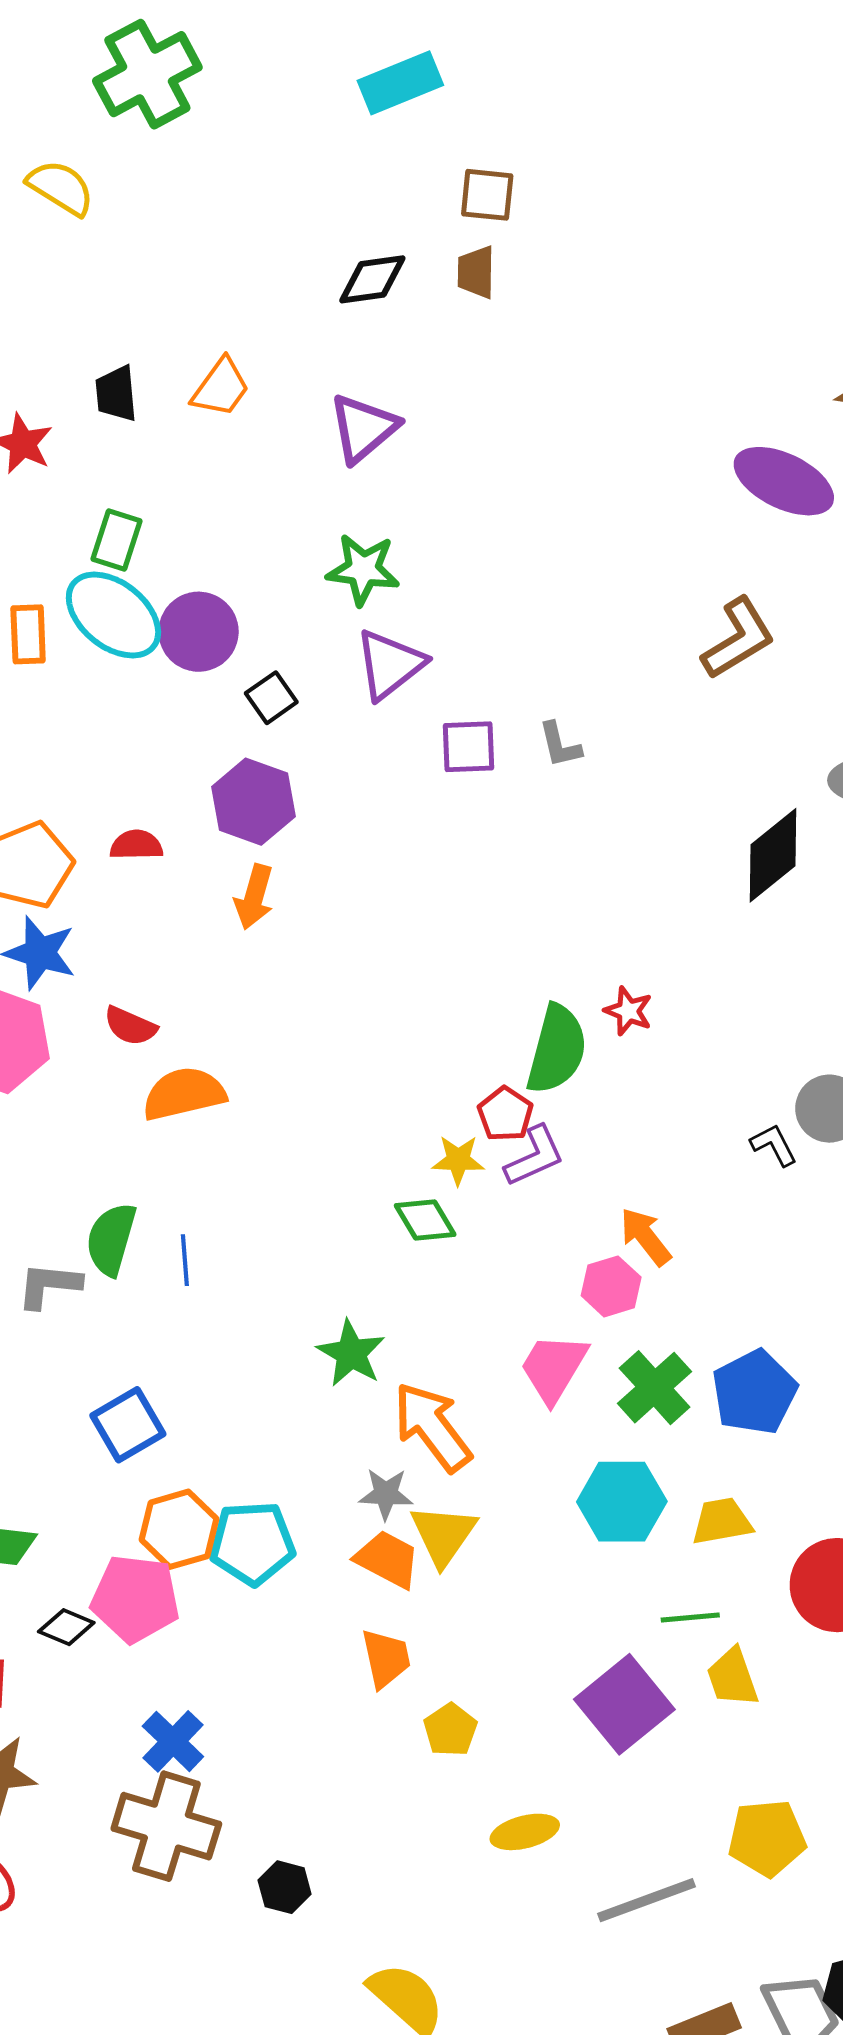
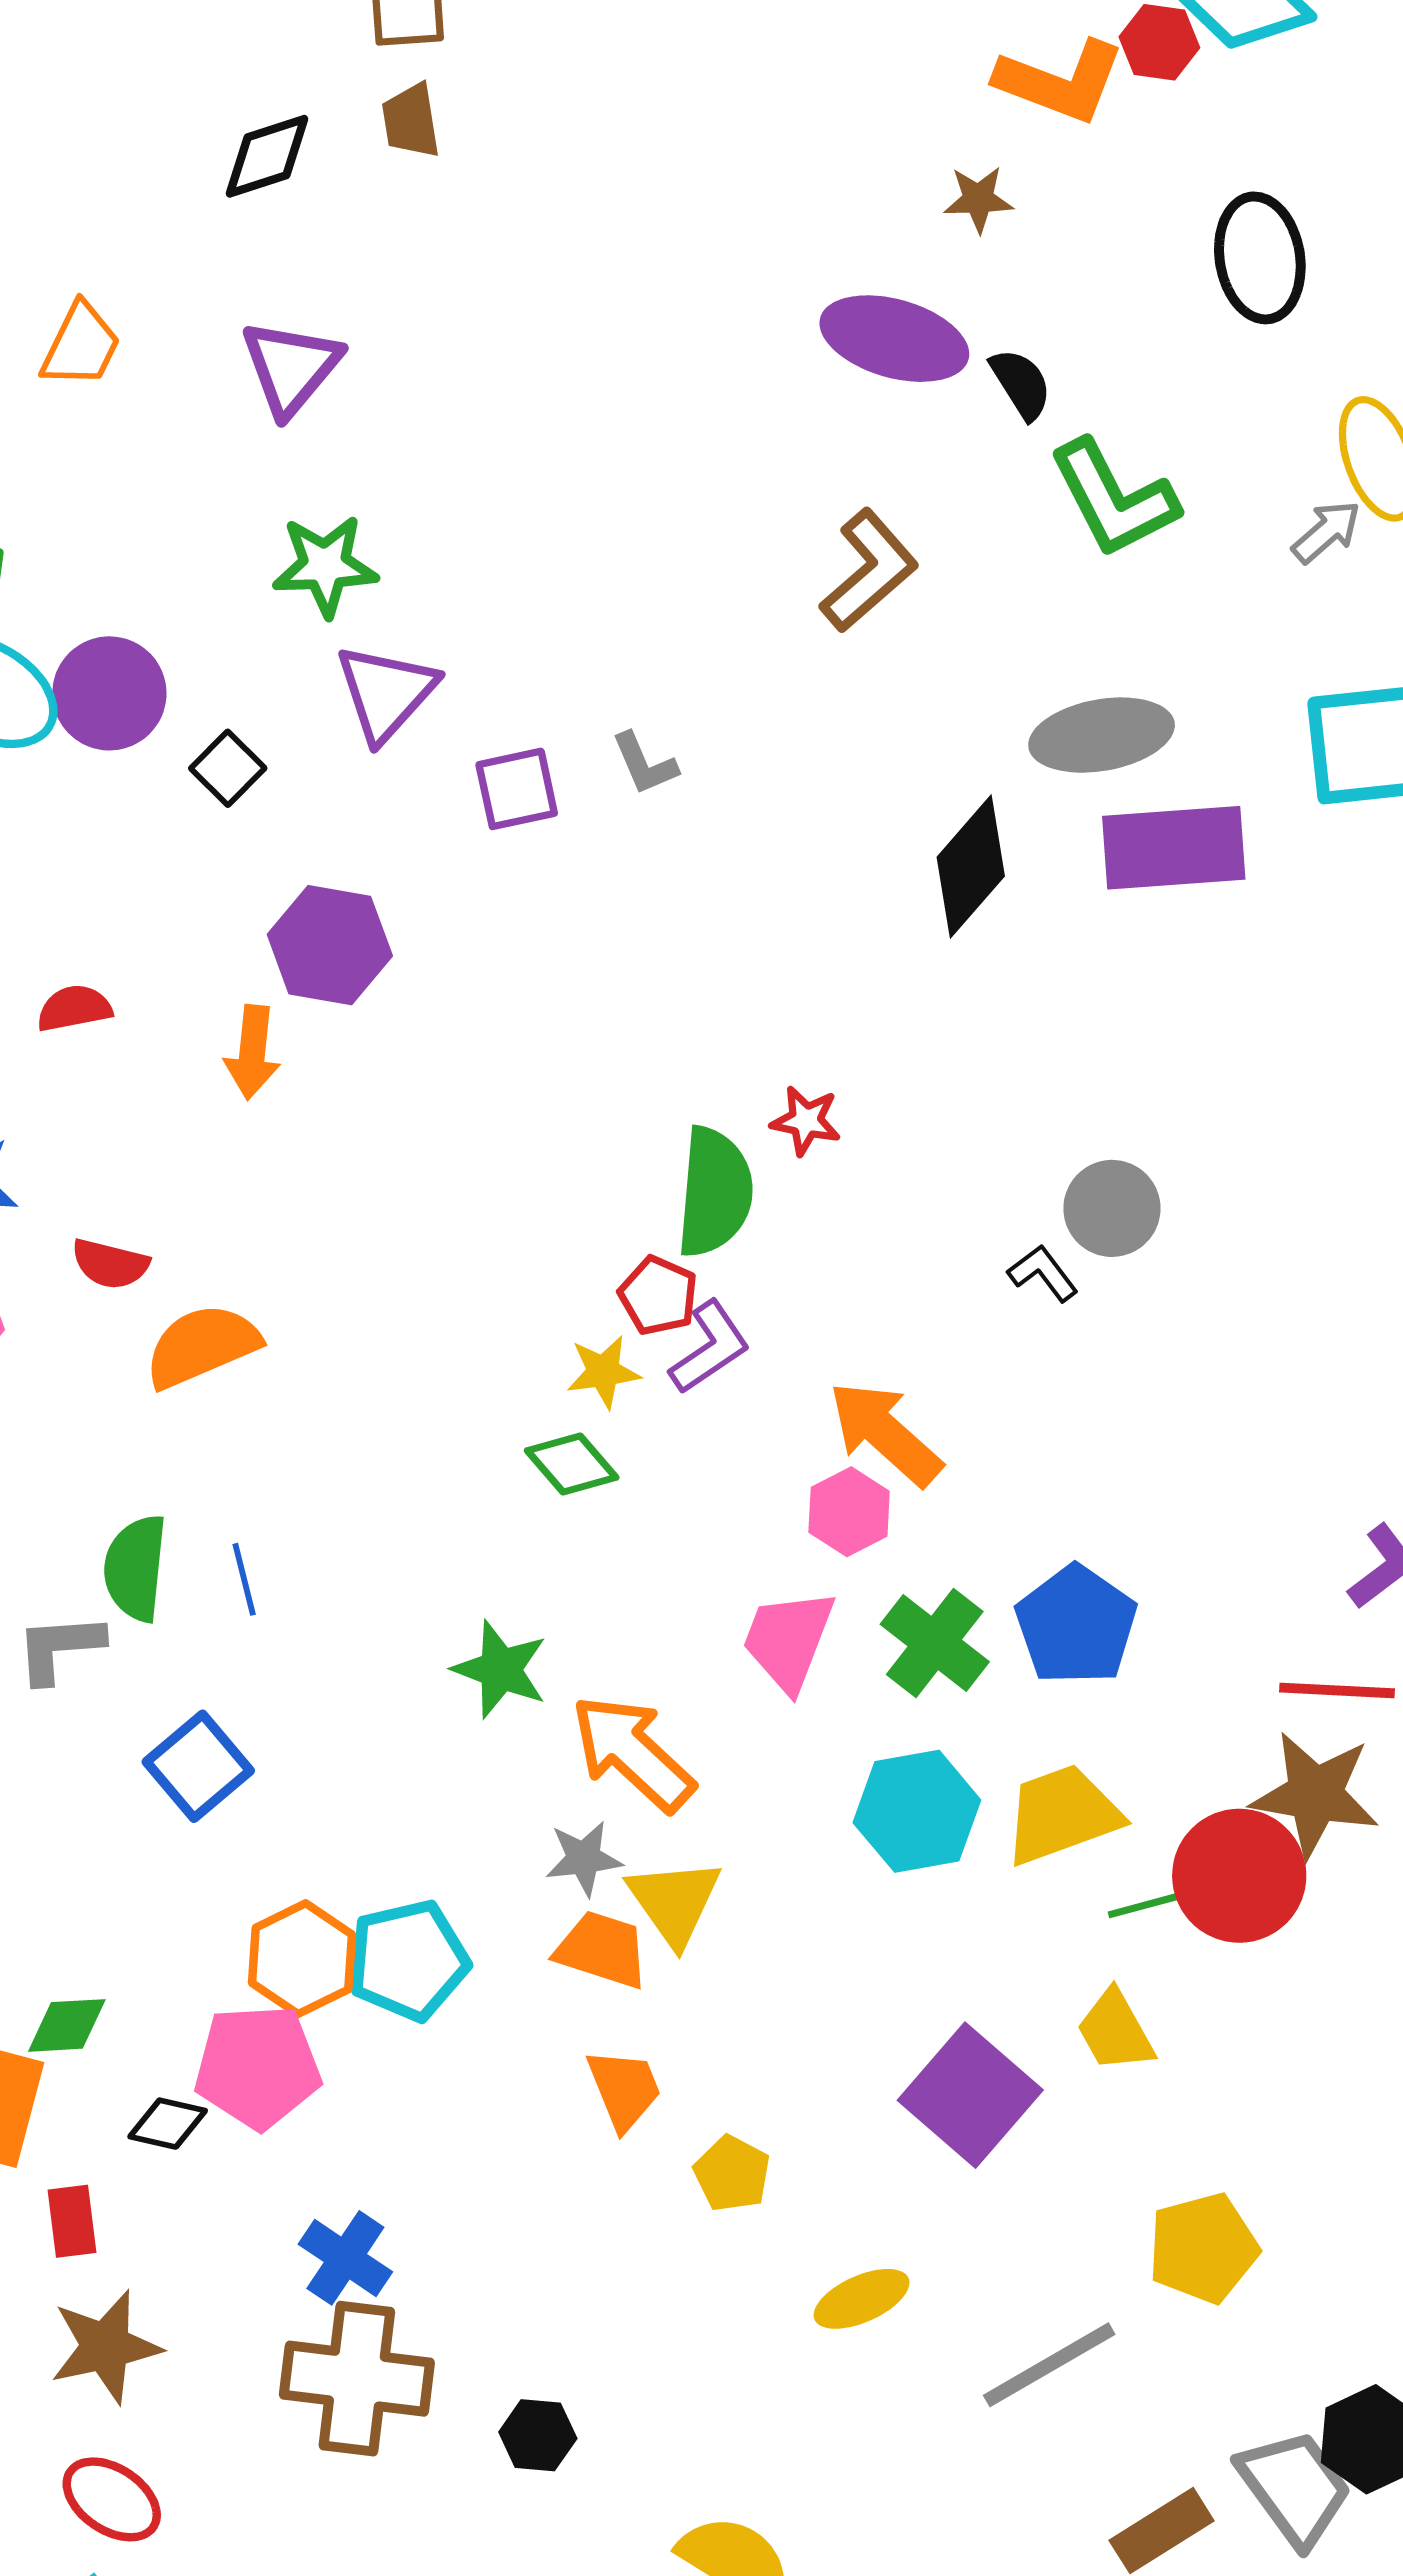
purple hexagon: (253, 802) -> (330, 945), moved
orange arrow: (645, 1237) -> (885, 1433), size x1.4
blue square: (128, 1425) -> (198, 1766), moved
yellow trapezoid: (722, 1521) -> (1062, 1814), size x1.4
green line: (690, 1617) -> (1149, 1904), moved

